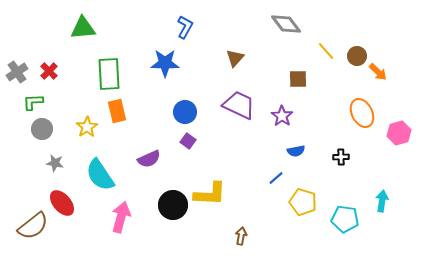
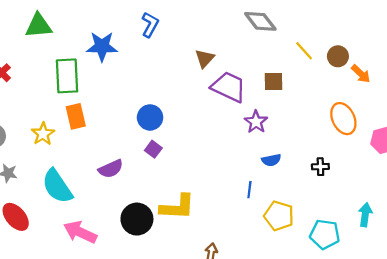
blue star: (165, 63) -> (102, 46), moved
purple trapezoid: (239, 105) -> (229, 87), moved
blue line: (276, 178) -> (249, 190), turned -42
pink arrow: (121, 217) -> (80, 232), turned -80

